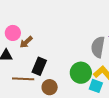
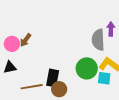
brown arrow: (26, 42) -> (26, 40), moved
black rectangle: (39, 66) -> (53, 78), moved

